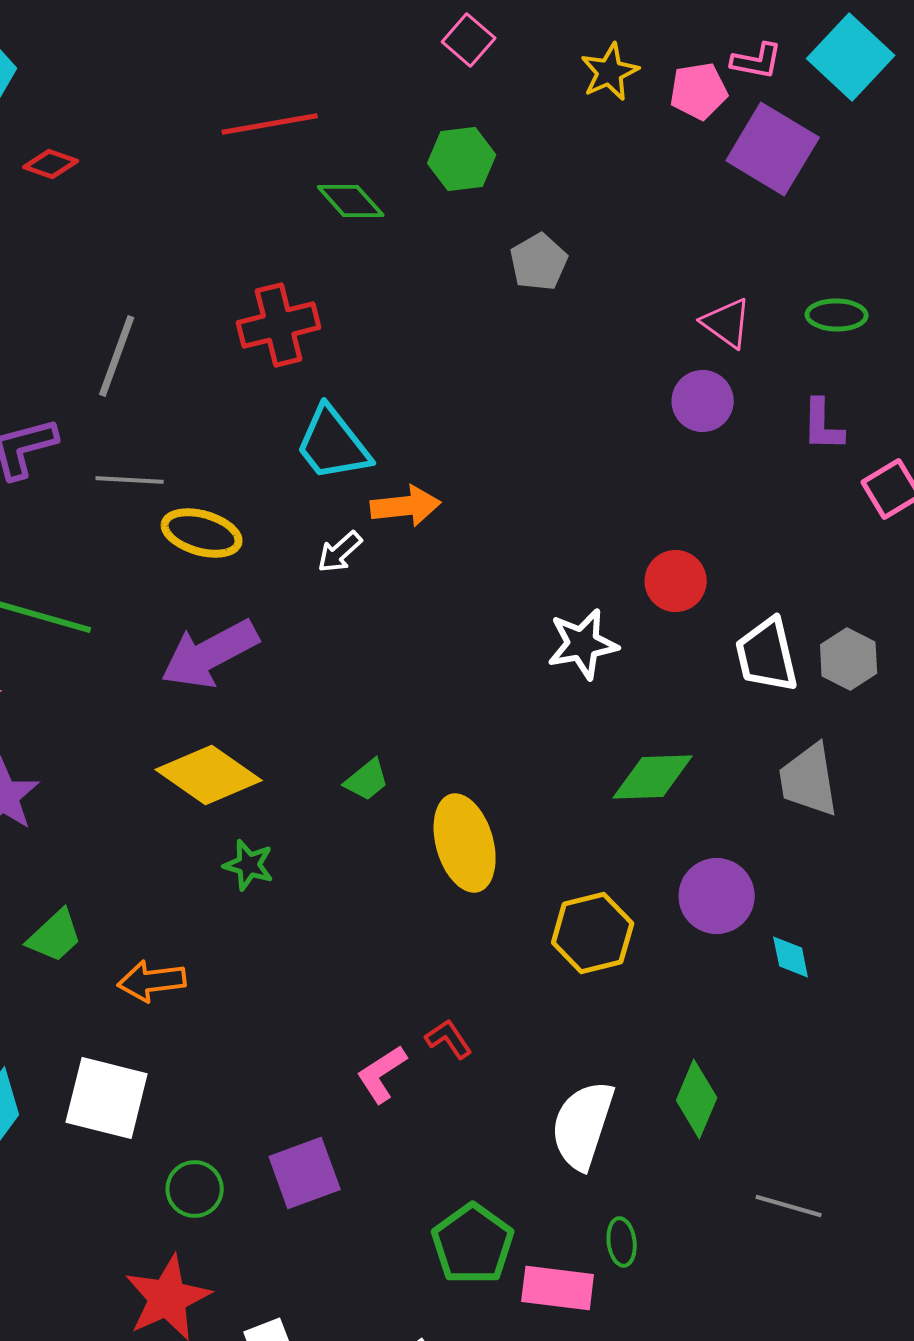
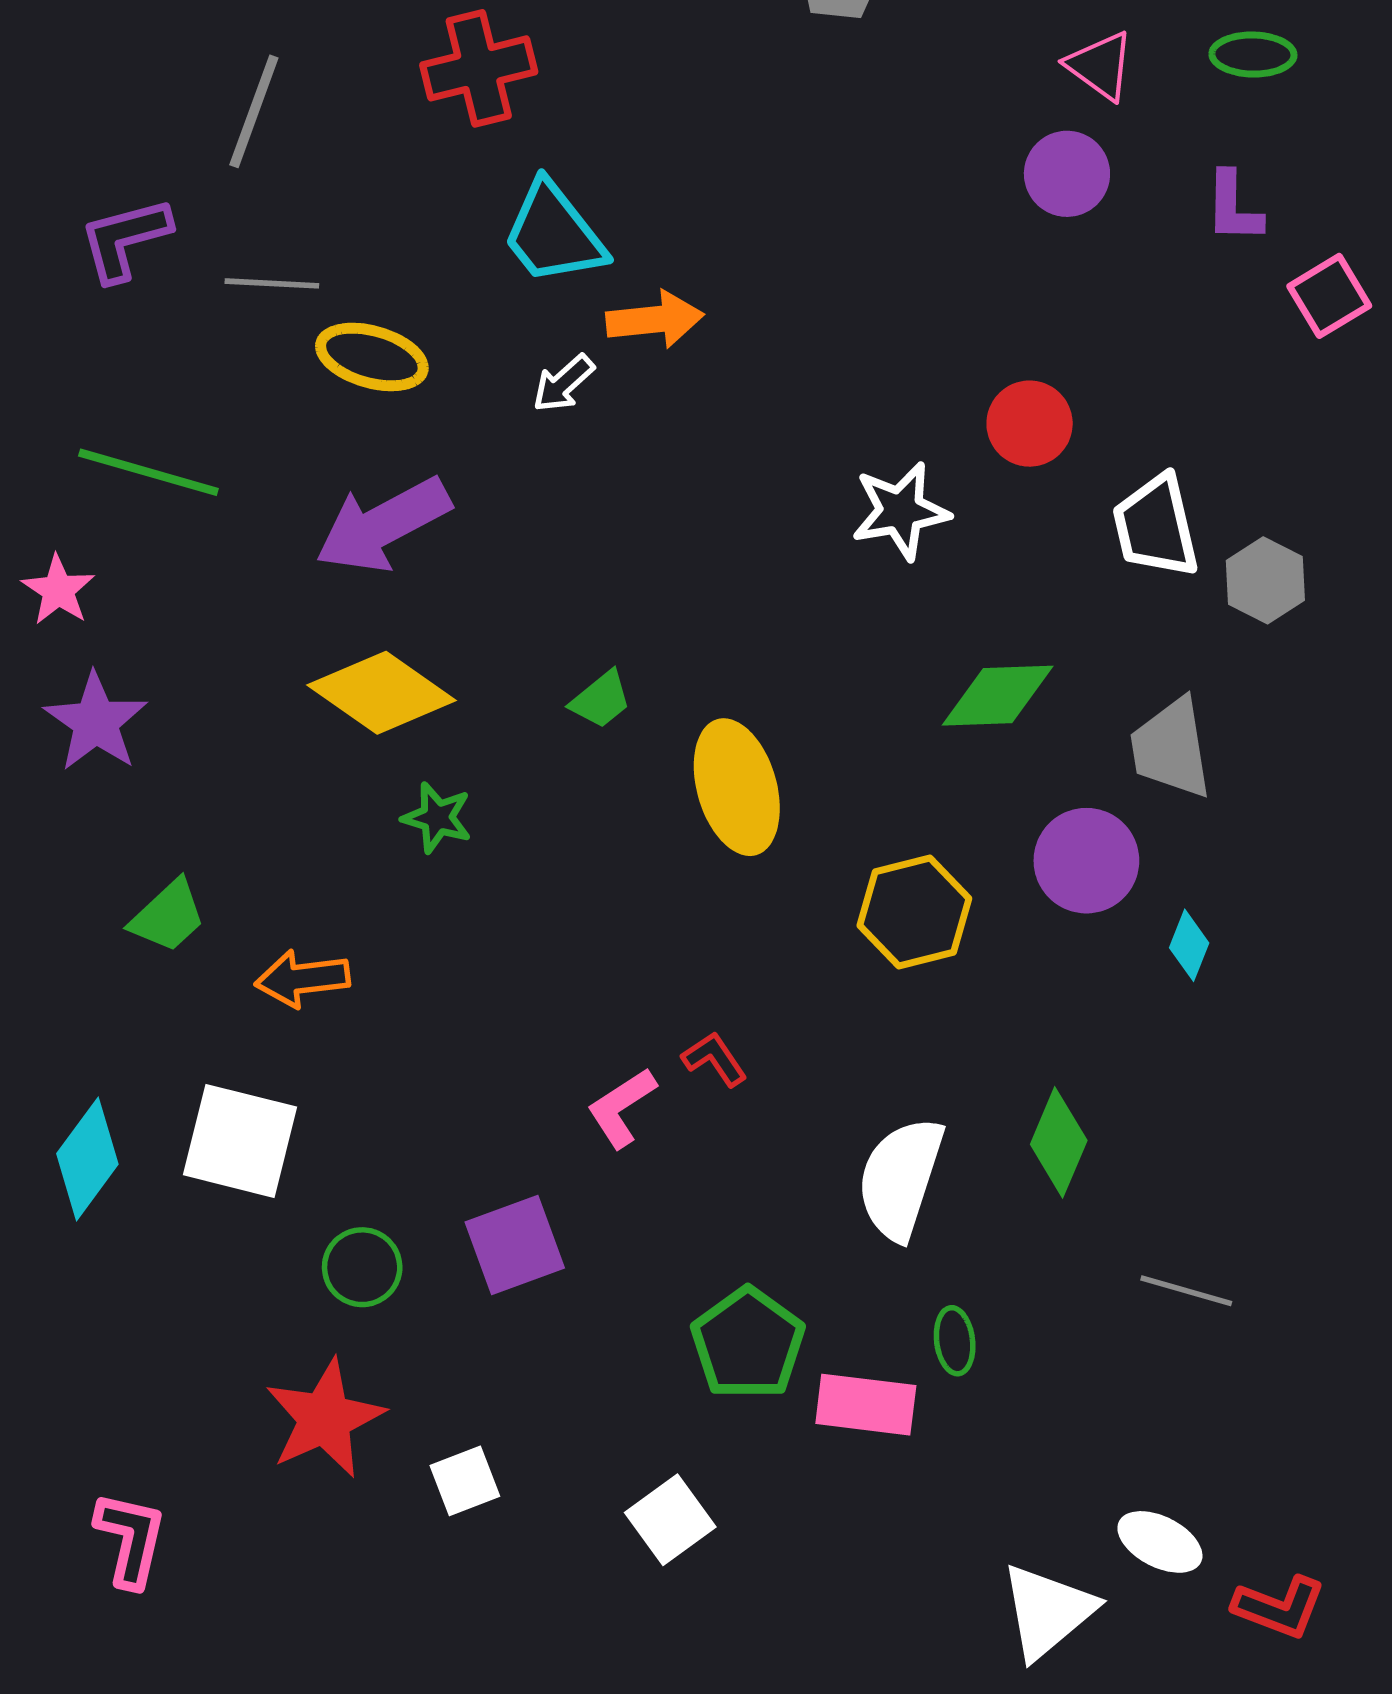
gray hexagon: (849, 659) -> (1265, 580), moved
gray trapezoid: (809, 780) -> (1171, 748), moved
cyan diamond: (791, 957) -> (1189, 945), turned 33

